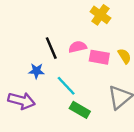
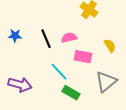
pink rectangle: (99, 57) -> (83, 57), moved
blue star: (36, 71) -> (15, 36), moved

